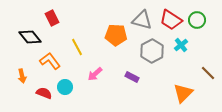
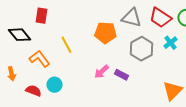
red rectangle: (52, 18) -> (41, 16), turned 35
pink arrow: (95, 74) -> (101, 72), moved

